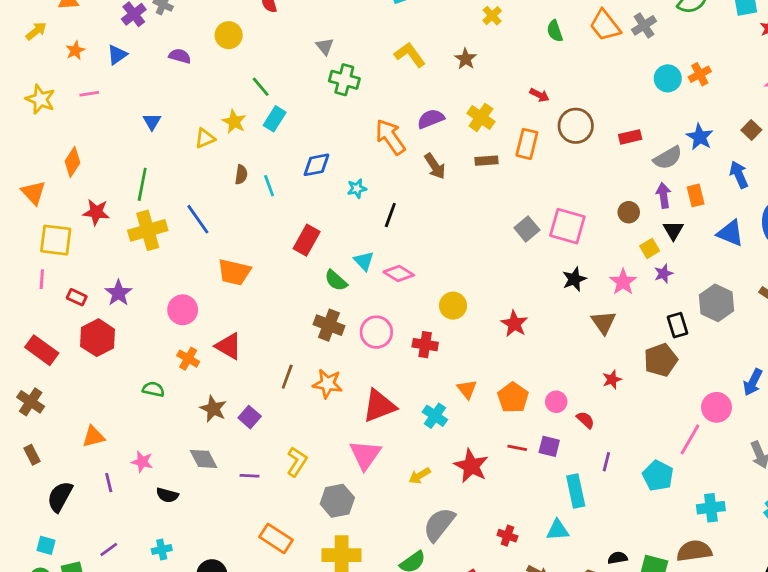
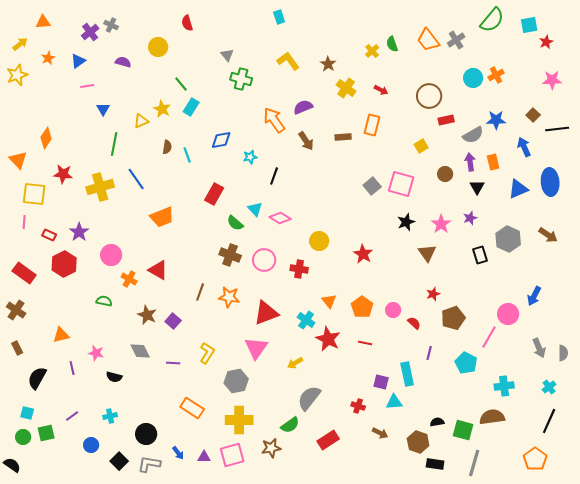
yellow cross: (492, 16) -> (372, 51), moved
pink line: (89, 94) -> (87, 86), moved
yellow star: (40, 99) -> (17, 75), moved, turned 30
yellow cross: (481, 117) -> (346, 88), moved
brown circle: (576, 126) -> (429, 96), moved
blue star: (700, 137) -> (496, 120), turned -30
green line: (142, 184) -> (114, 144), moved
blue triangle: (730, 233) -> (518, 189), turned -45
yellow square: (650, 248) -> (421, 146), moved
orange trapezoid: (234, 272) -> (162, 217), turned -35
pink circle: (183, 310) -> (111, 255), moved
brown pentagon: (661, 360) -> (453, 318), moved
purple square: (549, 446) -> (381, 382), moved
red star: (471, 466) -> (328, 339), moved

